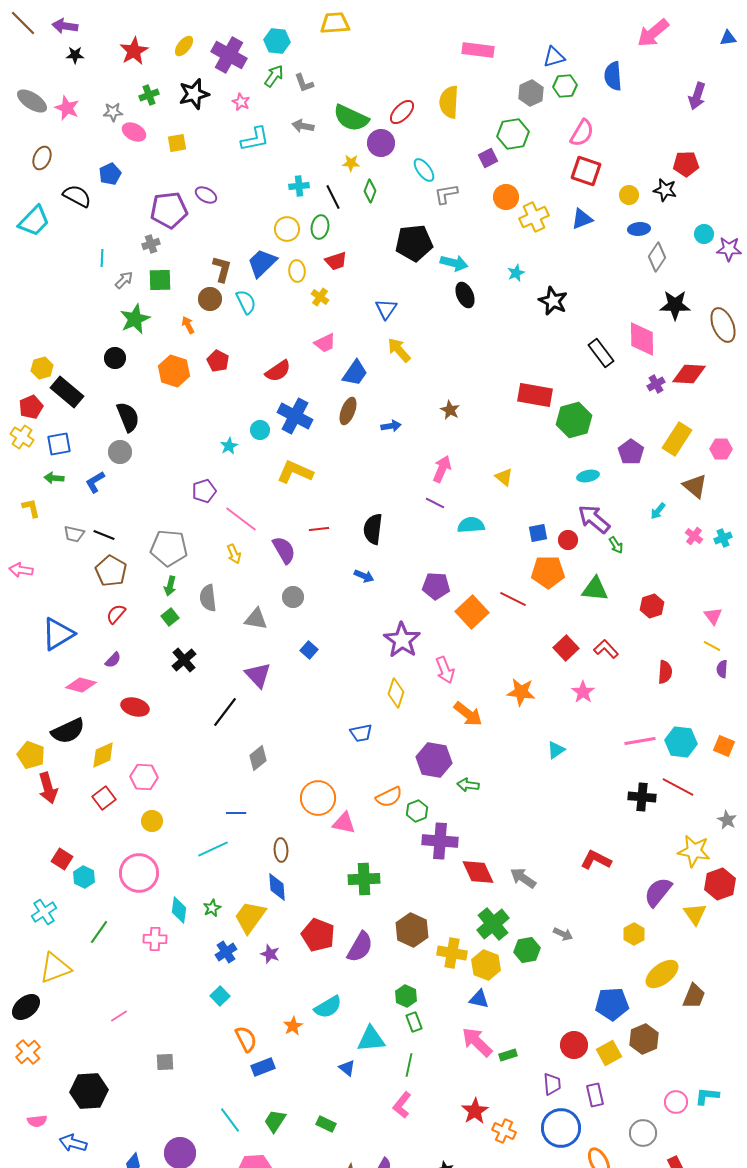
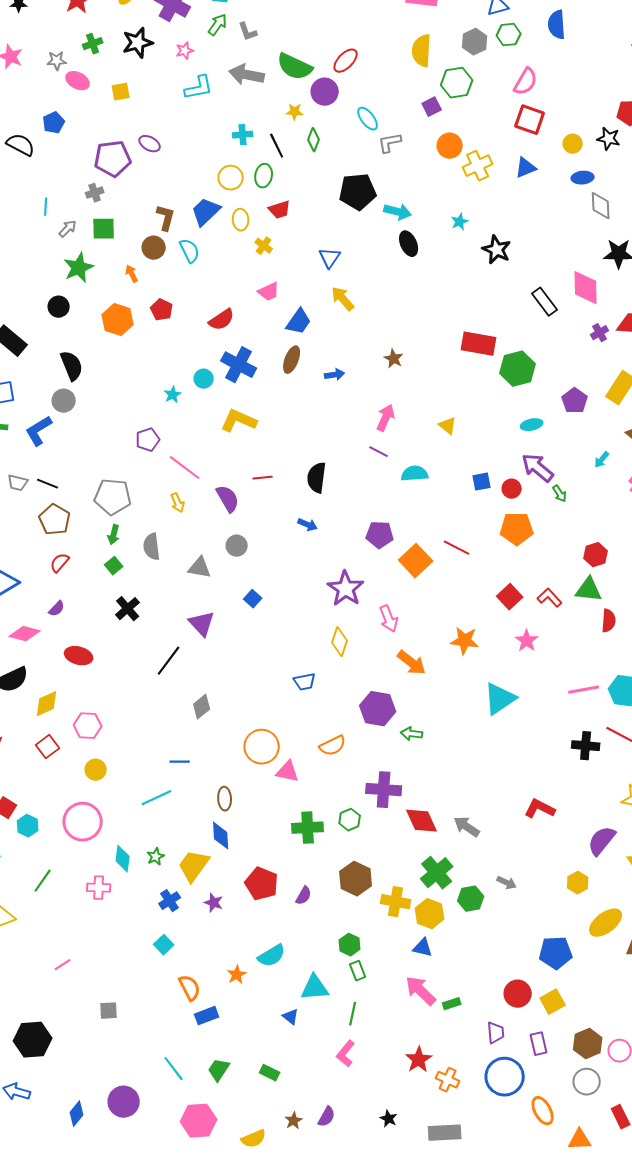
pink star: (241, 102) -> (185, 51), turned 30
yellow semicircle: (449, 102) -> (422, 51), moved
gray arrow: (303, 126) -> (247, 75), size x1.6
gray diamond: (657, 257) -> (601, 206), turned -36
blue L-shape: (95, 482) -> (39, 431), size x1.4
orange pentagon: (548, 572) -> (517, 529), moved
green triangle: (595, 589) -> (589, 590), moved
cyan triangle: (556, 750) -> (500, 699), size x1.8
green hexagon: (417, 811) -> (350, 820), moved
purple semicircle: (360, 947) -> (304, 896), size x0.6
brown hexagon: (644, 1039) -> (588, 1044), moved

